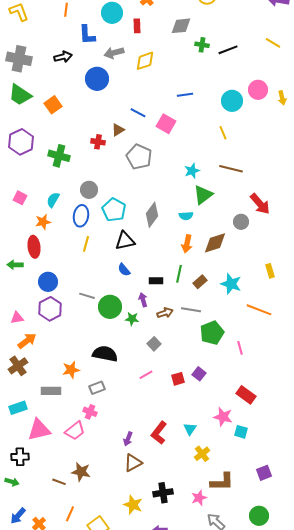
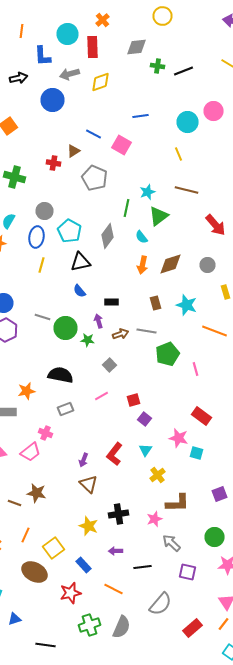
red rectangle: (137, 26) -> (92, 47), size x1.5
cyan semicircle: (186, 216) -> (142, 237), turned 56
gray circle: (241, 222) -> (208, 265), moved
green line: (179, 274) -> (126, 208), moved
brown rectangle: (200, 282) -> (156, 303), turned -64
purple square: (199, 374) -> (144, 419), moved
gray rectangle: (97, 388) -> (66, 409), moved
brown triangle: (133, 463) -> (88, 484), turned -48

